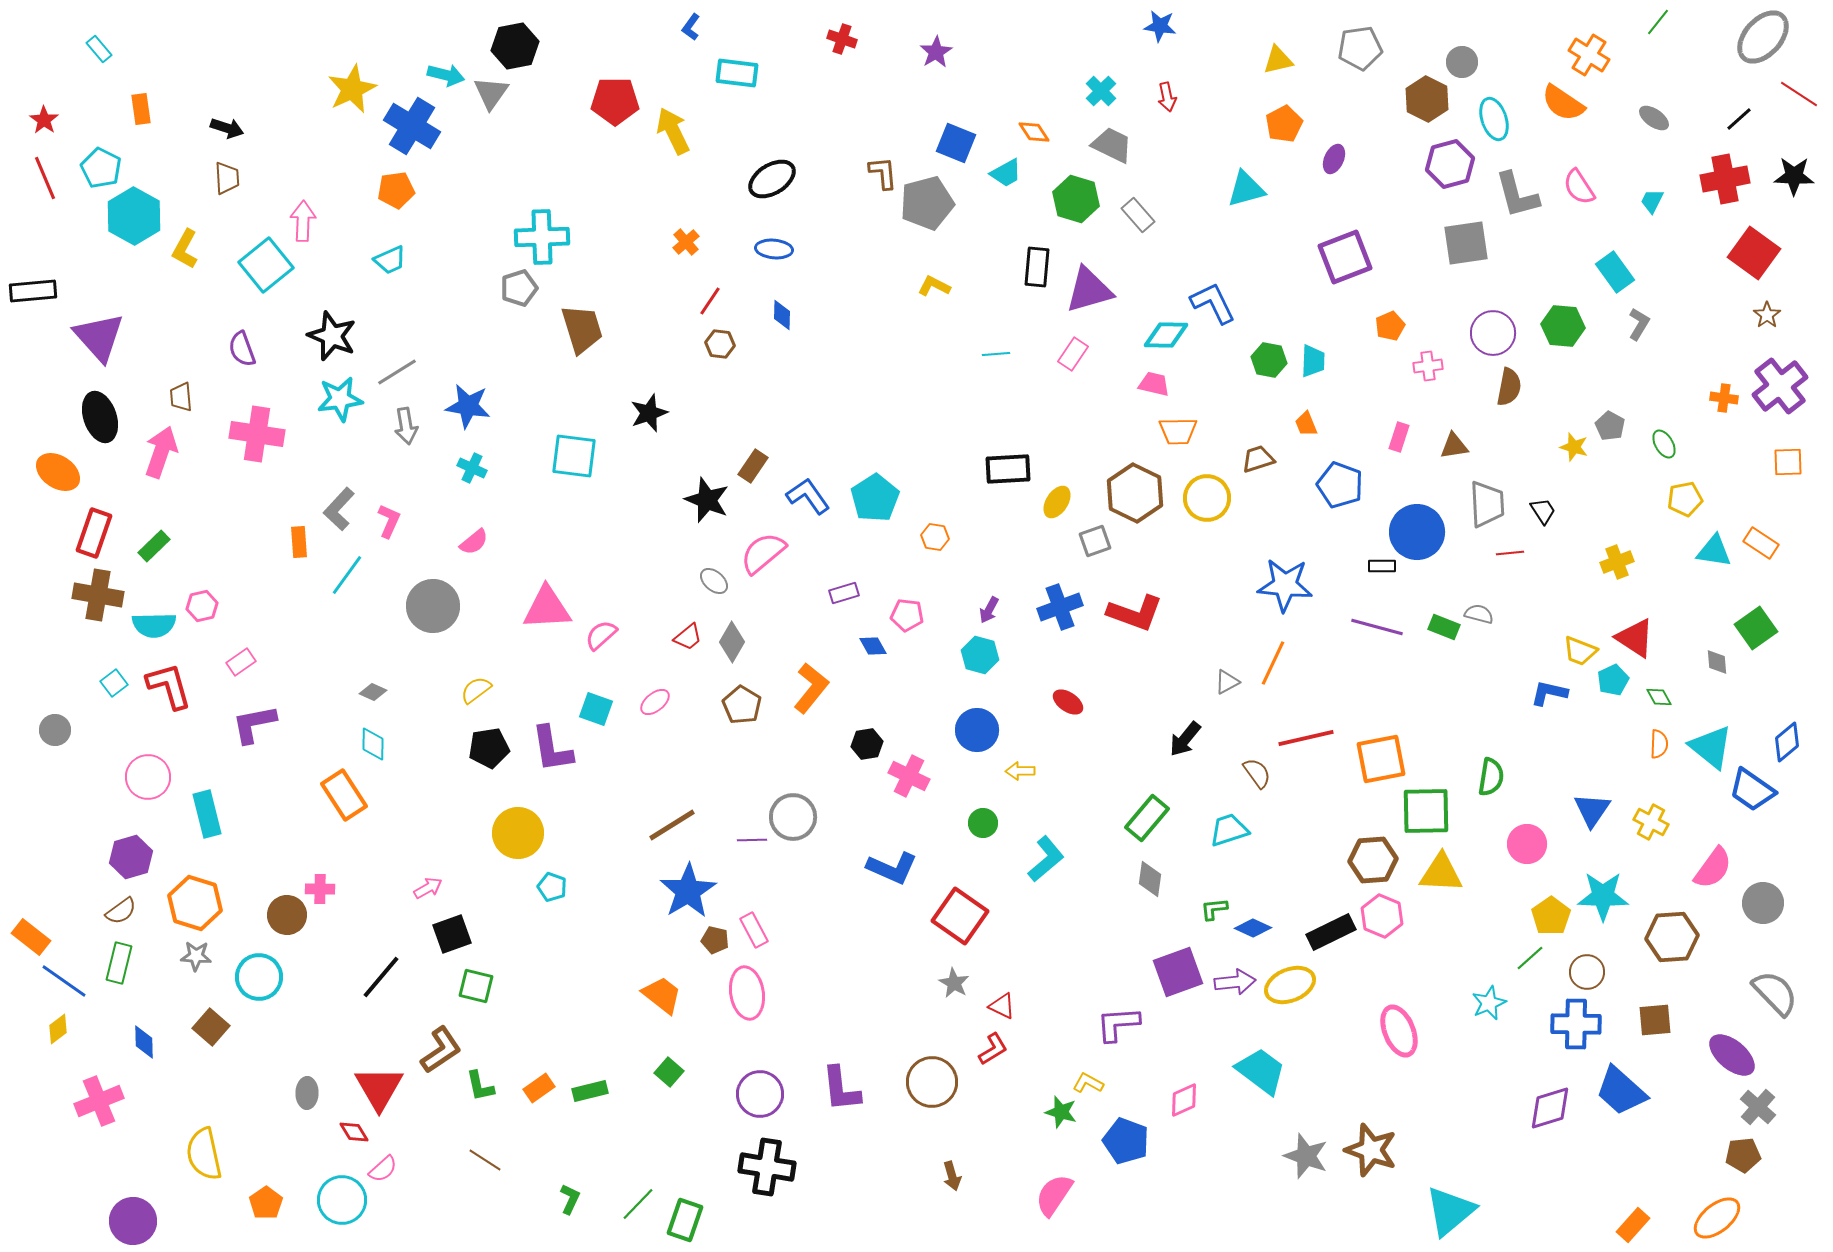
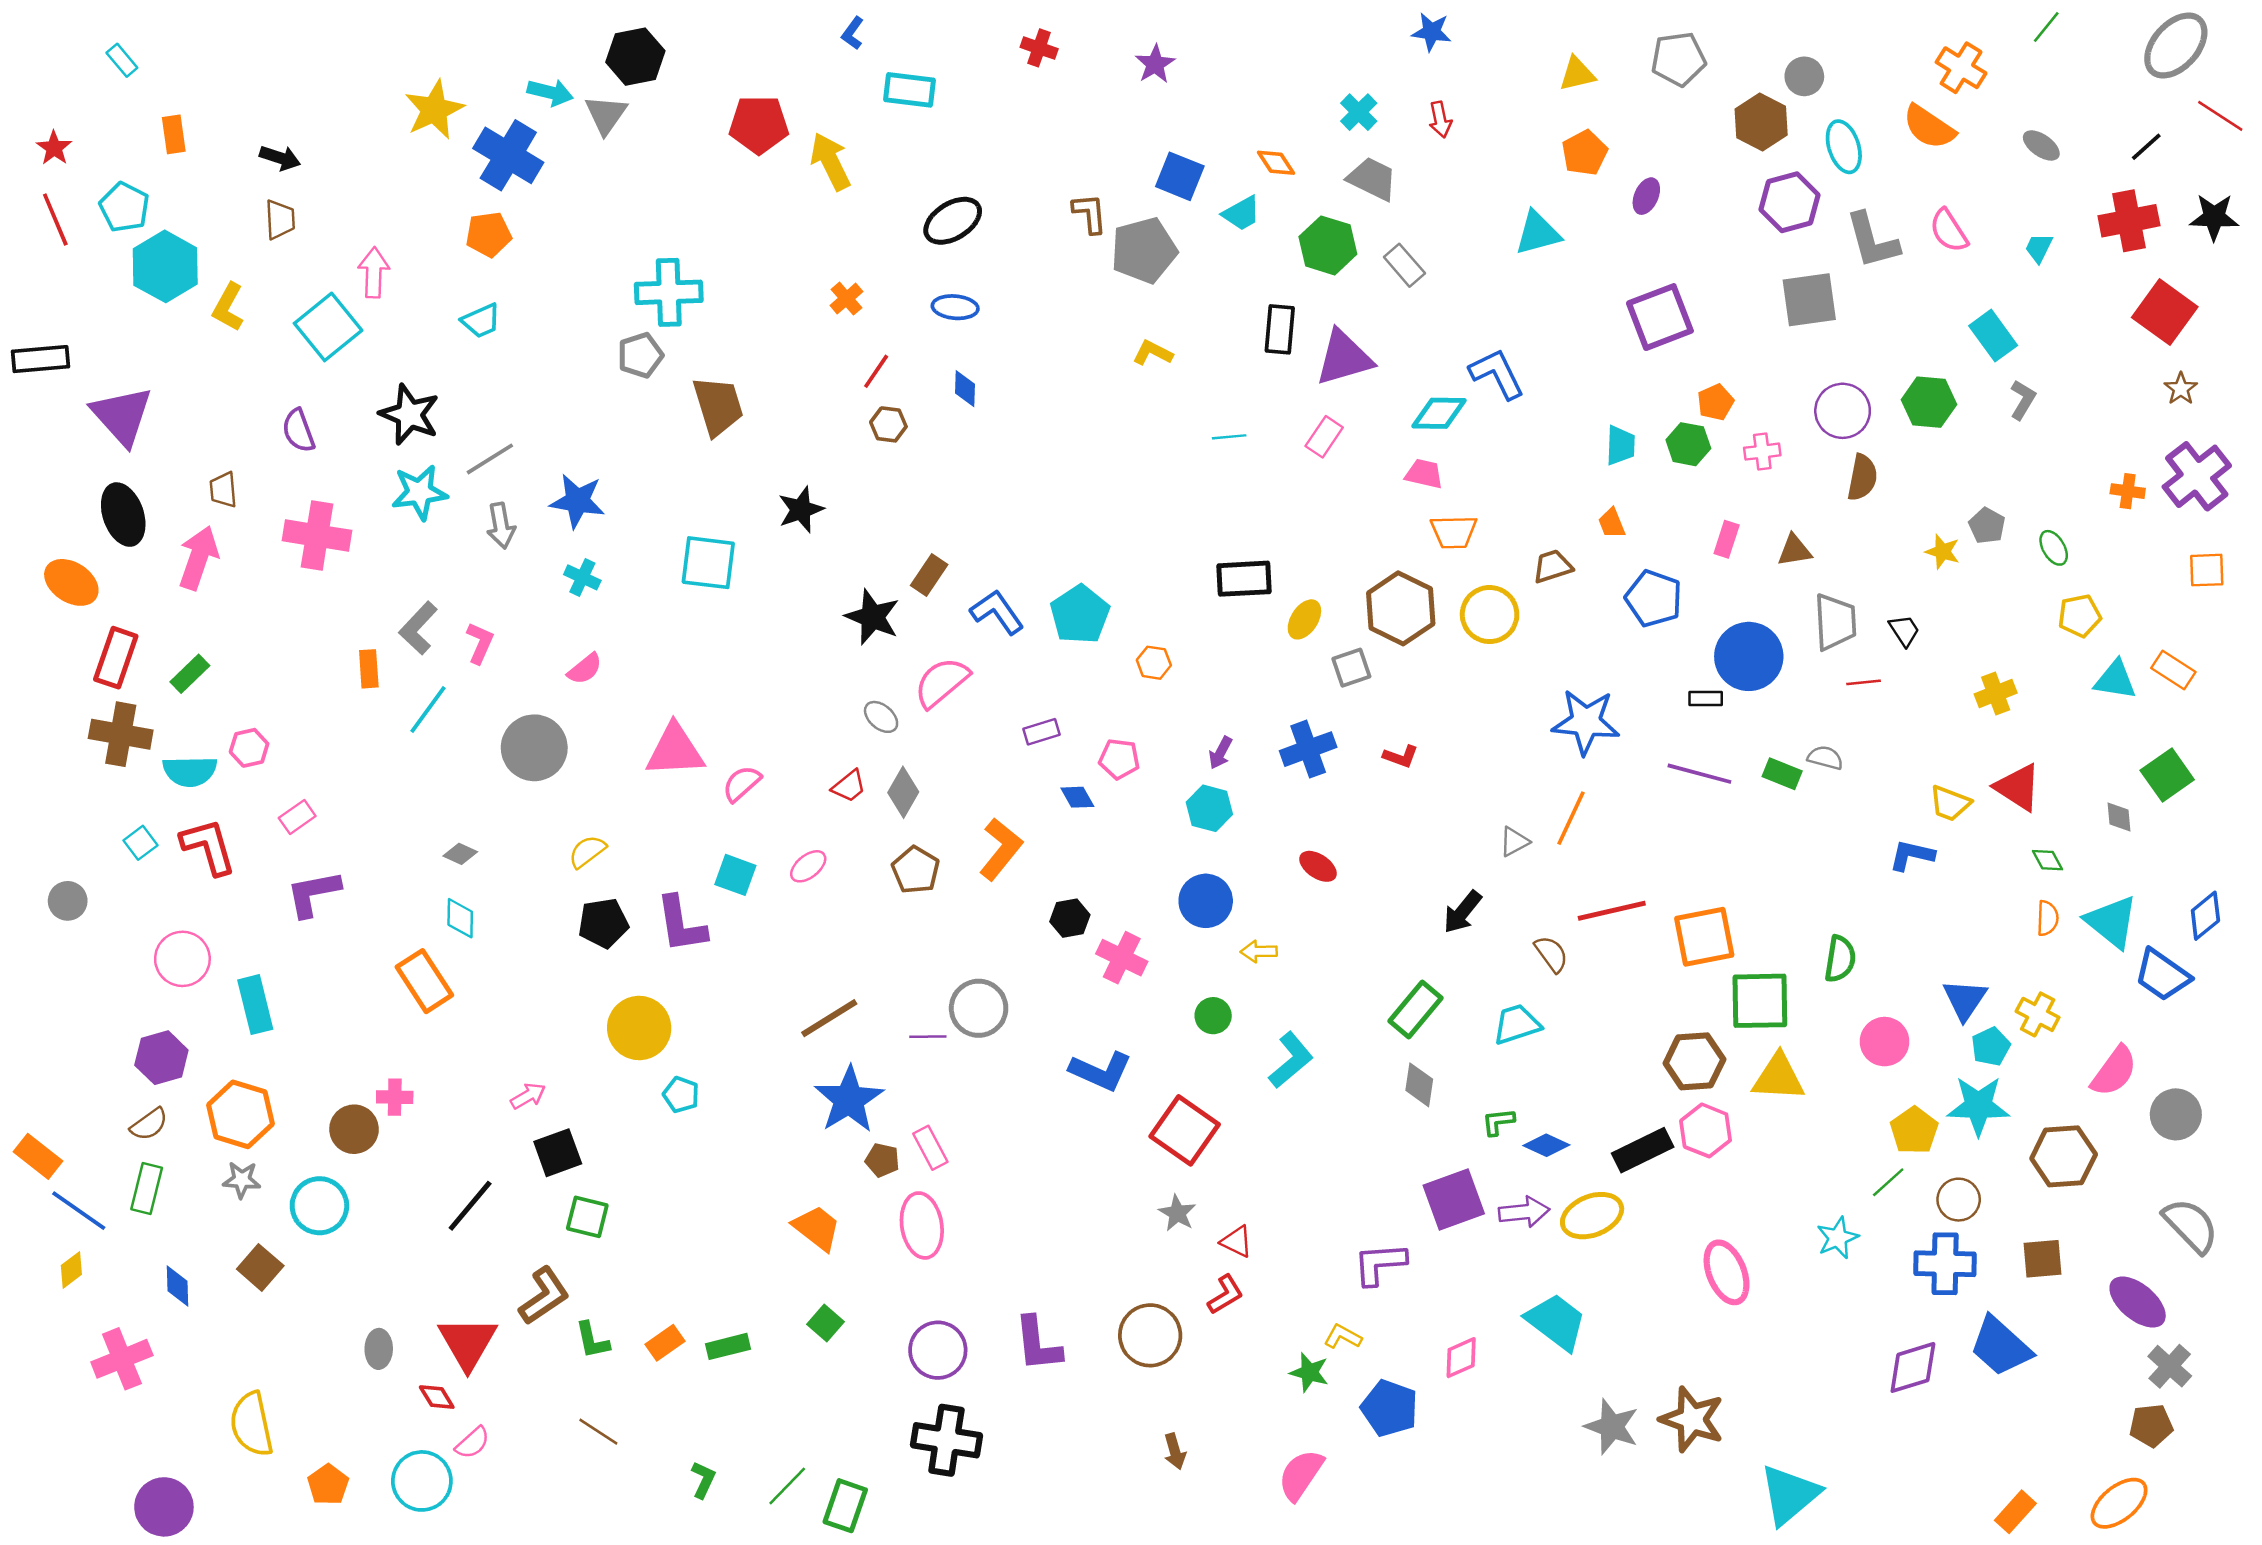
green hexagon: (1269, 360) -> (1688, 444), moved
red L-shape: (1135, 613) -> (1401, 756), size x0.5
cyan pentagon: (1613, 680) -> (1991, 1047), moved

